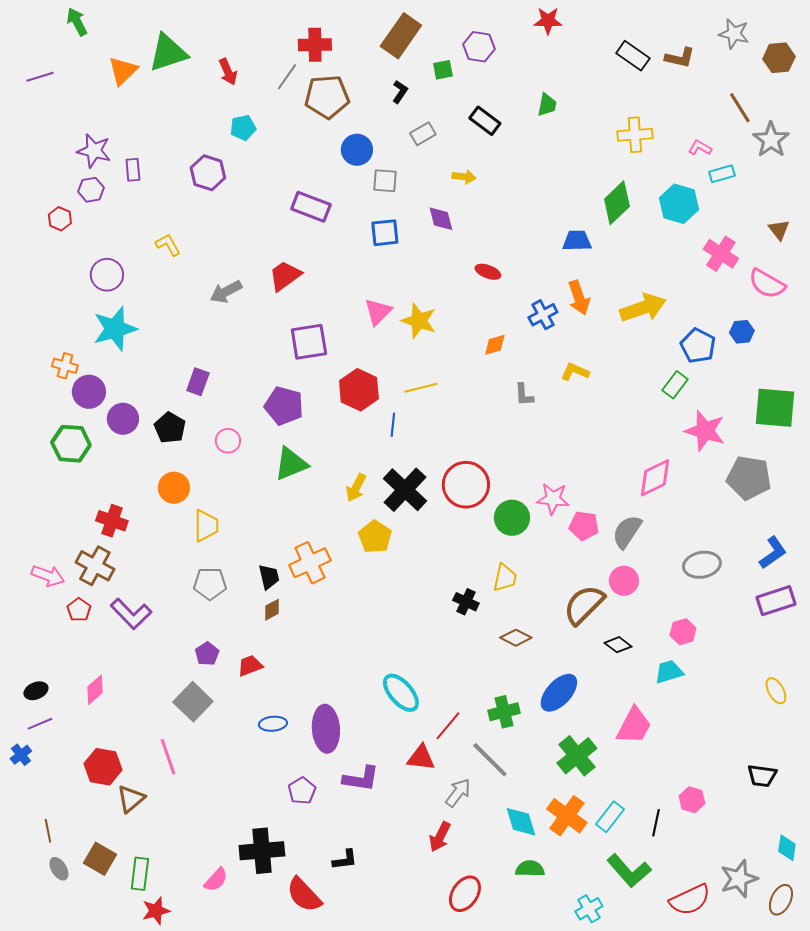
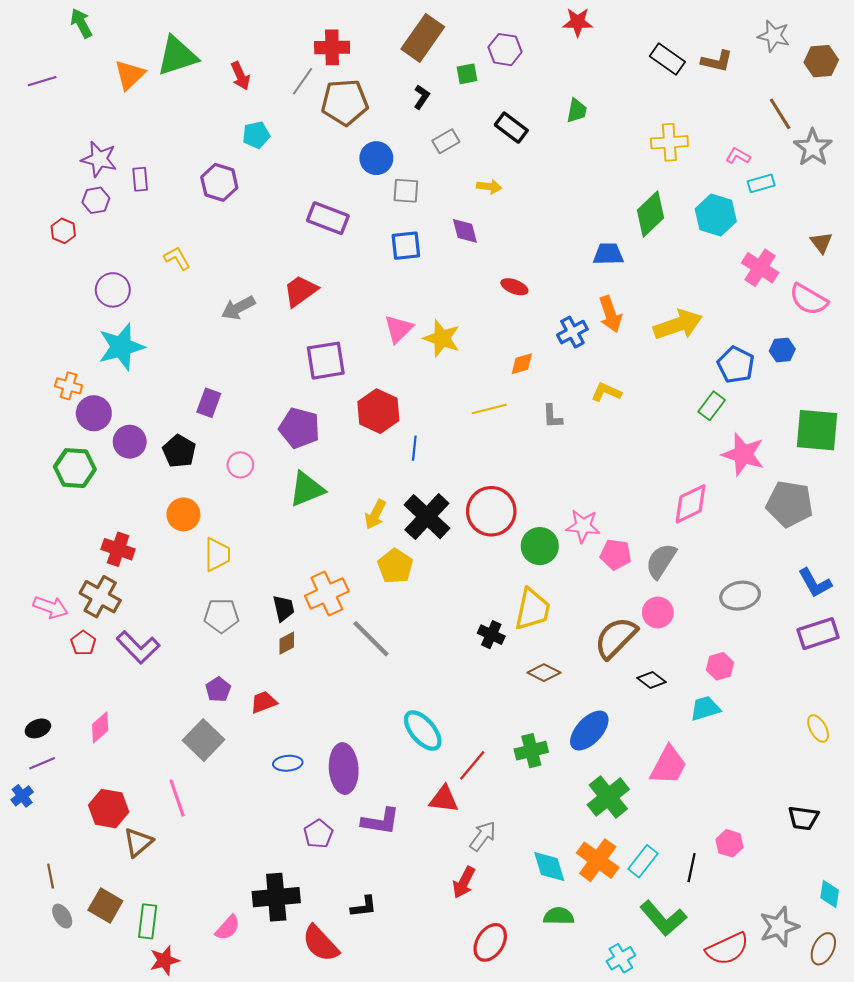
yellow line: (421, 388) -> (489, 409), moved
blue L-shape: (773, 553) -> (815, 583), turned 96
yellow trapezoid: (505, 578) -> (532, 609), size x1.4
gray line: (490, 760) -> (371, 639), moved

